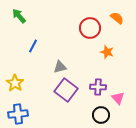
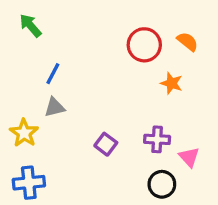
orange semicircle: (117, 18) -> (188, 42), moved
gray triangle: (60, 67) -> (54, 107), moved
purple square: (66, 90) -> (106, 144), size x0.6

